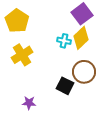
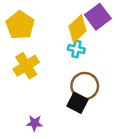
yellow diamond: (81, 38) -> (78, 29), moved
brown circle: (84, 72) -> (85, 86), moved

